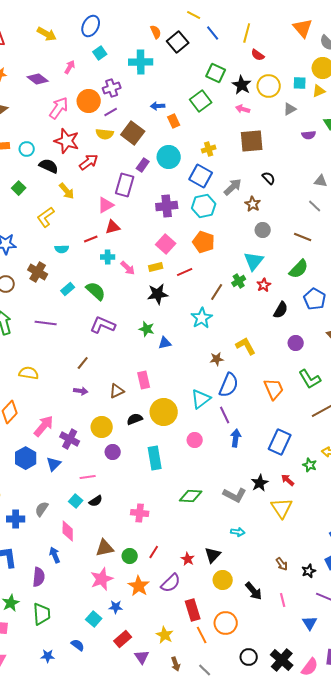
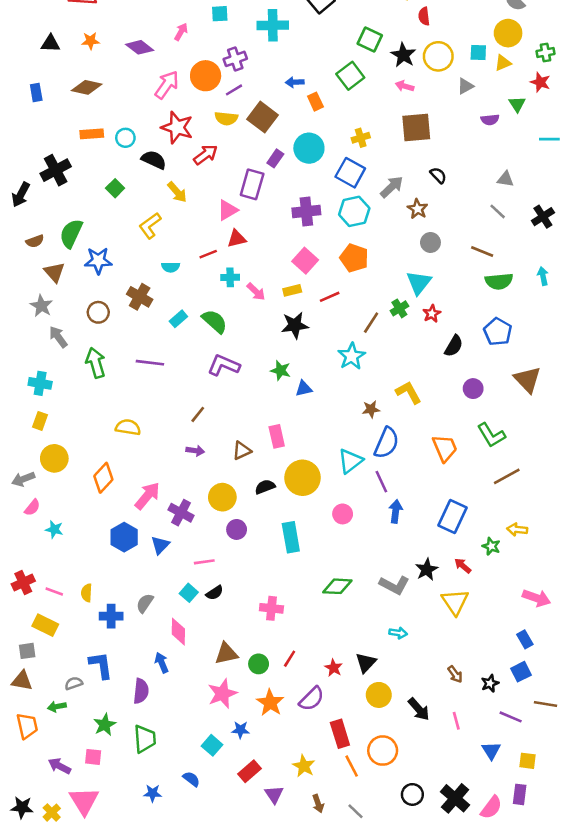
cyan square: (100, 53) -> (220, 14), turned 32
red semicircle: (258, 55) -> (424, 16), turned 48
green semicircle: (299, 269) -> (499, 281), moved, turned 40

